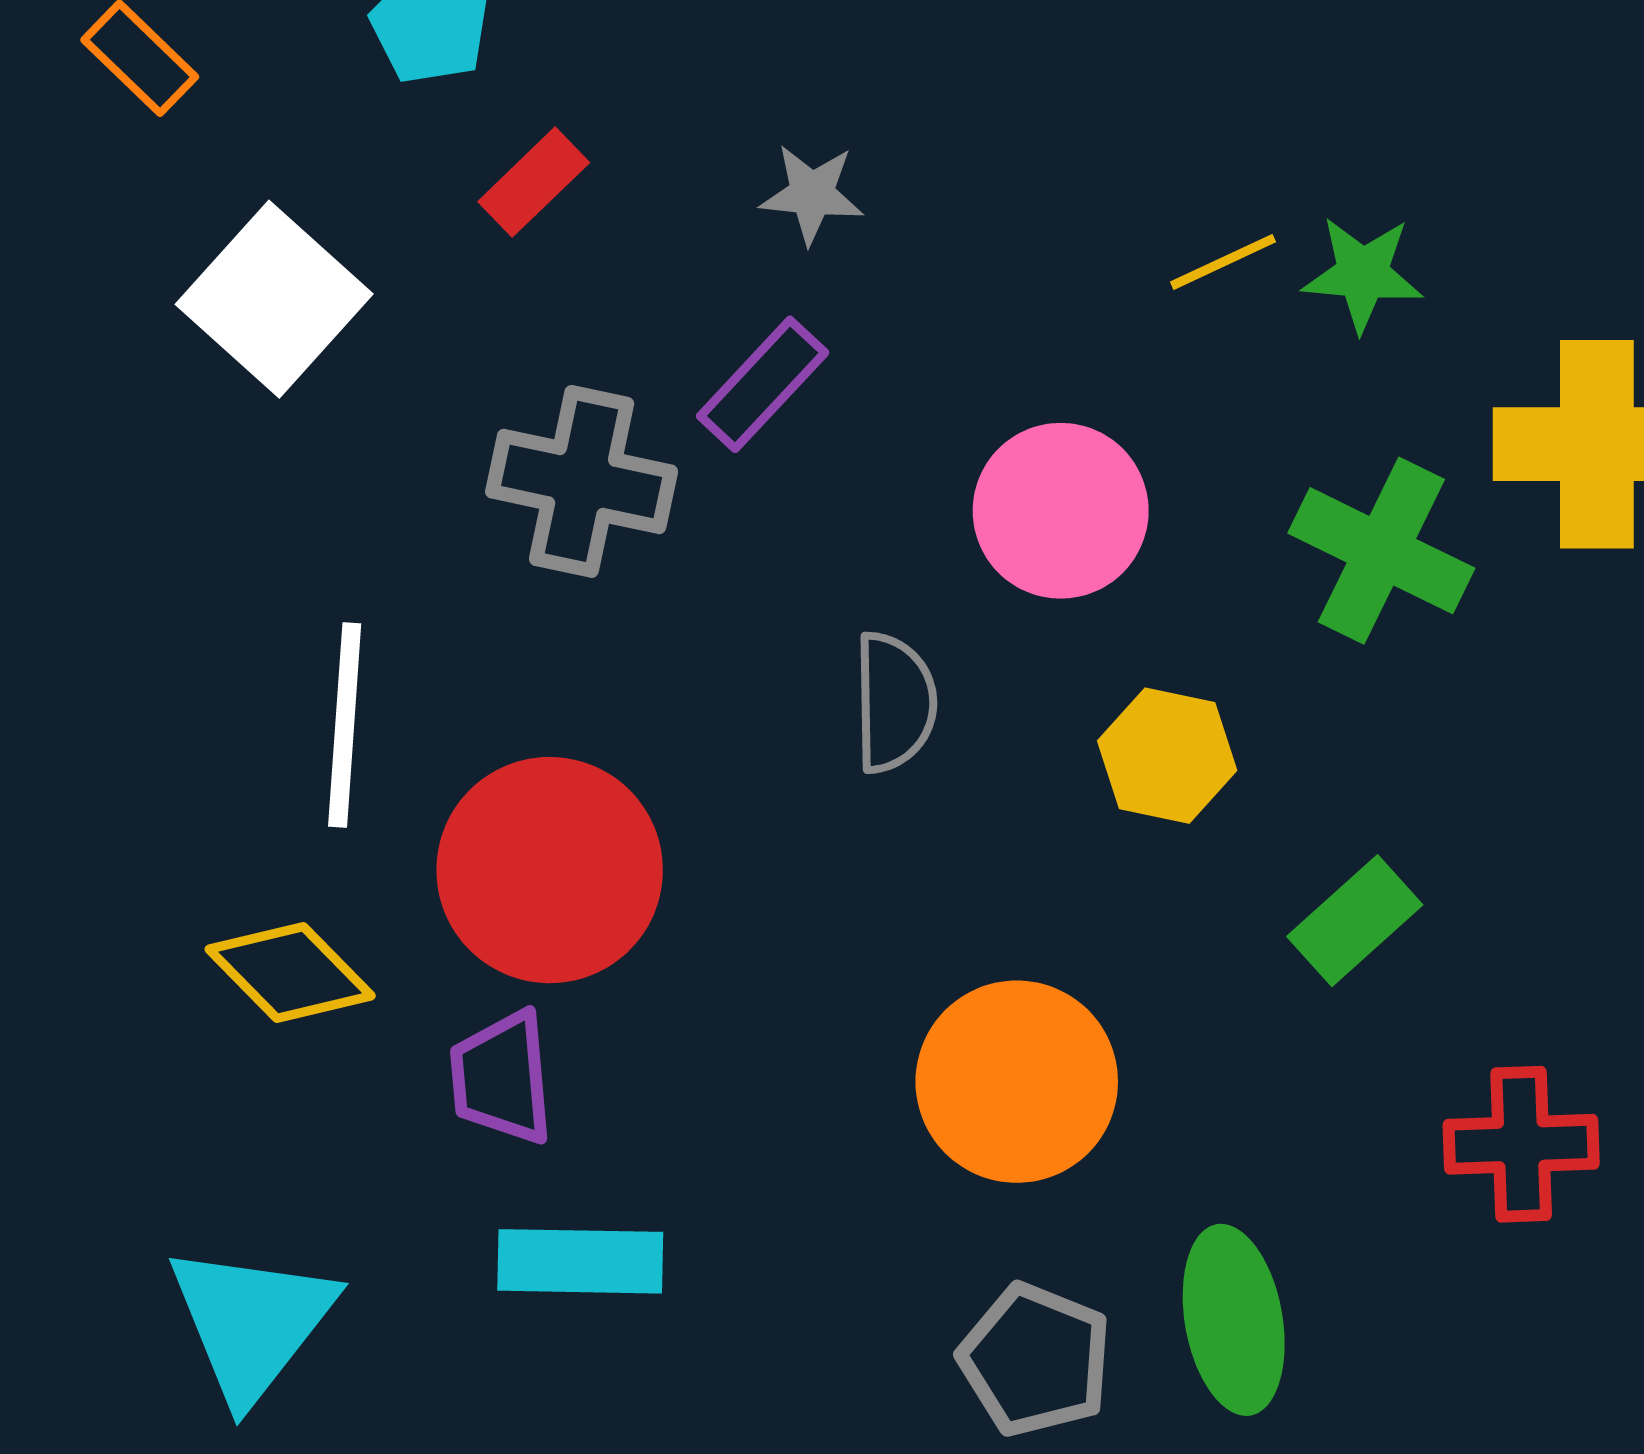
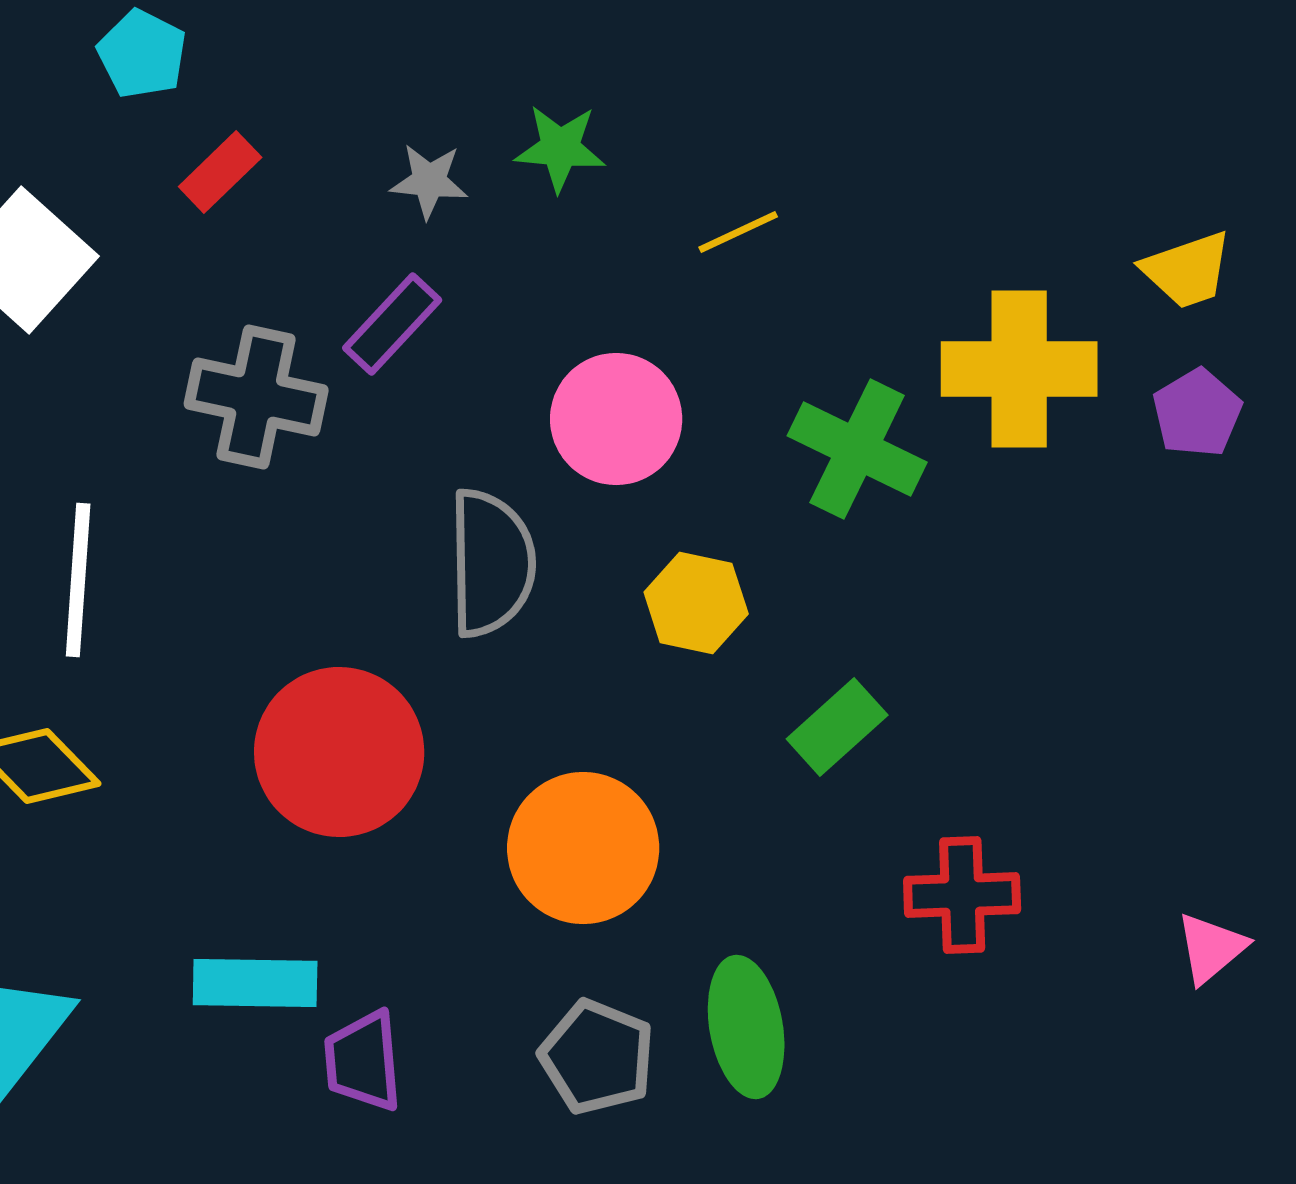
green star: (1363, 274) -> (560, 148), moved
gray semicircle: (894, 702) -> (491, 563), size x1.4
red circle: (550, 870) -> (339, 752), moved
purple trapezoid: (502, 1078) -> (363, 1061), moved

